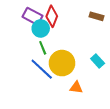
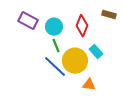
purple rectangle: (33, 16) -> (28, 21), moved
red diamond: (52, 16) -> (82, 26), moved
cyan rectangle: (98, 61) -> (96, 52), moved

